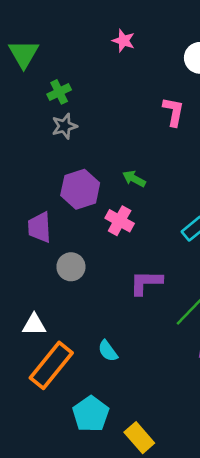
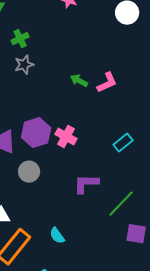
pink L-shape: (173, 112) -> (107, 83), moved, turned 55
green arrow: (134, 179) -> (79, 81), moved
purple hexagon: (80, 189) -> (36, 133), moved

